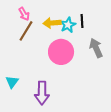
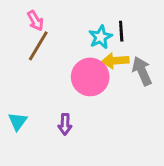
yellow arrow: (52, 23) -> (115, 61), moved
purple arrow: (42, 93) -> (65, 124), moved, size x0.6

